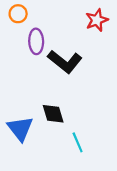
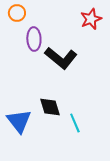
cyan line: (78, 142) -> (75, 123), moved

